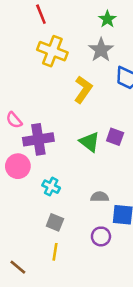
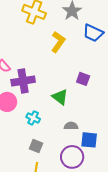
green triangle: (89, 142) -> (60, 97), moved
purple circle: (101, 236) -> (72, 157), size x1.5

